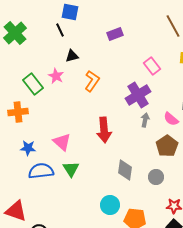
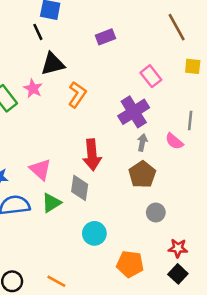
black triangle: (72, 56) -> (53, 64), size x1.5
brown pentagon: (167, 146) -> (142, 174), moved
green triangle: (71, 169) -> (51, 203), turned 30
gray diamond: (125, 170) -> (80, 188), moved
cyan circle: (110, 205) -> (94, 233), moved

